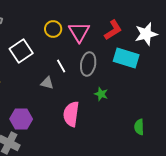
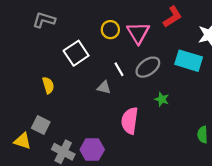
red L-shape: (113, 30) -> (173, 17), moved
gray ellipse: (88, 64) -> (148, 67), turned 45
purple hexagon: (21, 119) -> (92, 150), moved

